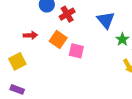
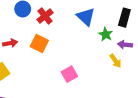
pink square: (76, 51) -> (69, 74), moved, turned -35

